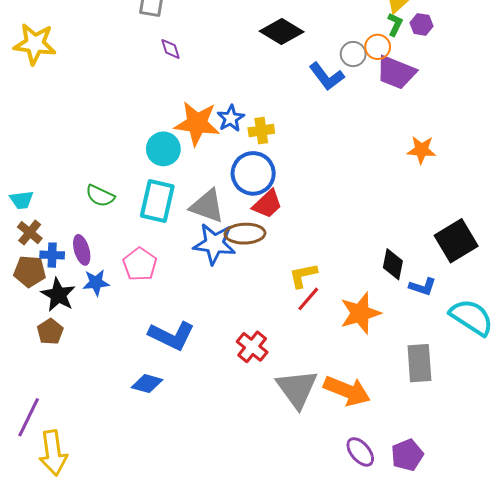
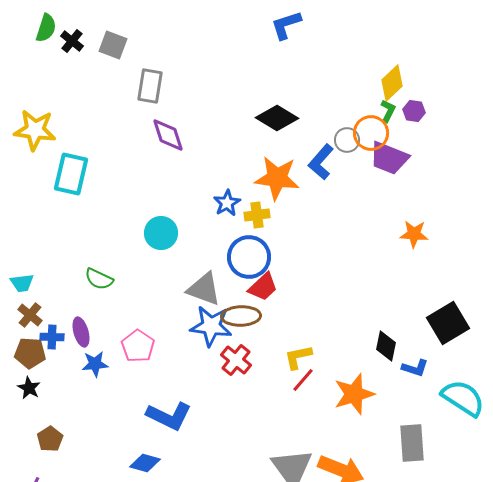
orange circle: (378, 47) -> (371, 133), size x1.4
purple diamond: (170, 49) -> (168, 135), size x1.6
blue L-shape: (327, 76) -> (321, 162), turned 78
orange star: (197, 123) -> (277, 178), moved
cyan rectangle: (157, 201) -> (71, 174), moved
black star: (58, 295) -> (29, 388), moved, size x0.7
brown pentagon: (50, 332) -> (50, 439), moved
red cross: (252, 347) -> (236, 360), moved

